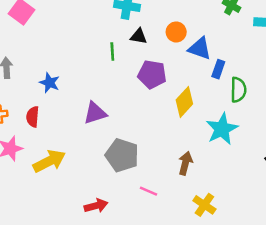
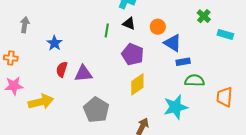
blue rectangle: (218, 69) -> (183, 62), turned 48
green semicircle: (238, 90) -> (195, 80), turned -102
yellow diamond: (184, 102) -> (137, 84), moved
red semicircle: (33, 117) -> (62, 69), moved

